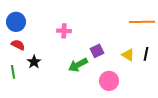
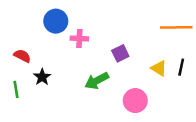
blue circle: (16, 22) -> (56, 21), moved
purple square: (97, 51) -> (120, 53), moved

